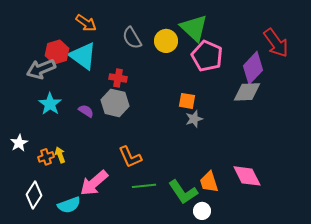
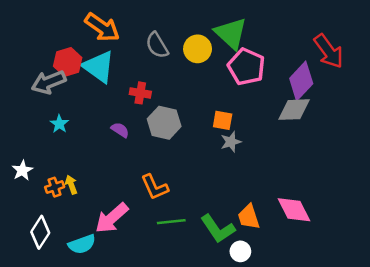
orange arrow: (86, 23) -> (102, 27), size x1.4
gray hexagon: (115, 103) -> (164, 123), moved
cyan star: (50, 104) -> (59, 124), size x0.7
purple semicircle: (86, 111) -> (120, 130), moved

